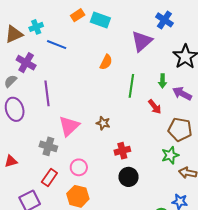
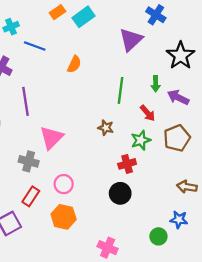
cyan rectangle: (100, 20) -> (83, 17), turned -54
orange semicircle: (106, 62) -> (74, 64), moved
brown star: (103, 123) -> (106, 128), moved
brown pentagon: (180, 129) -> (177, 138), turned -30
red cross: (122, 151) -> (127, 164), moved
green star: (170, 155) -> (141, 140), moved

